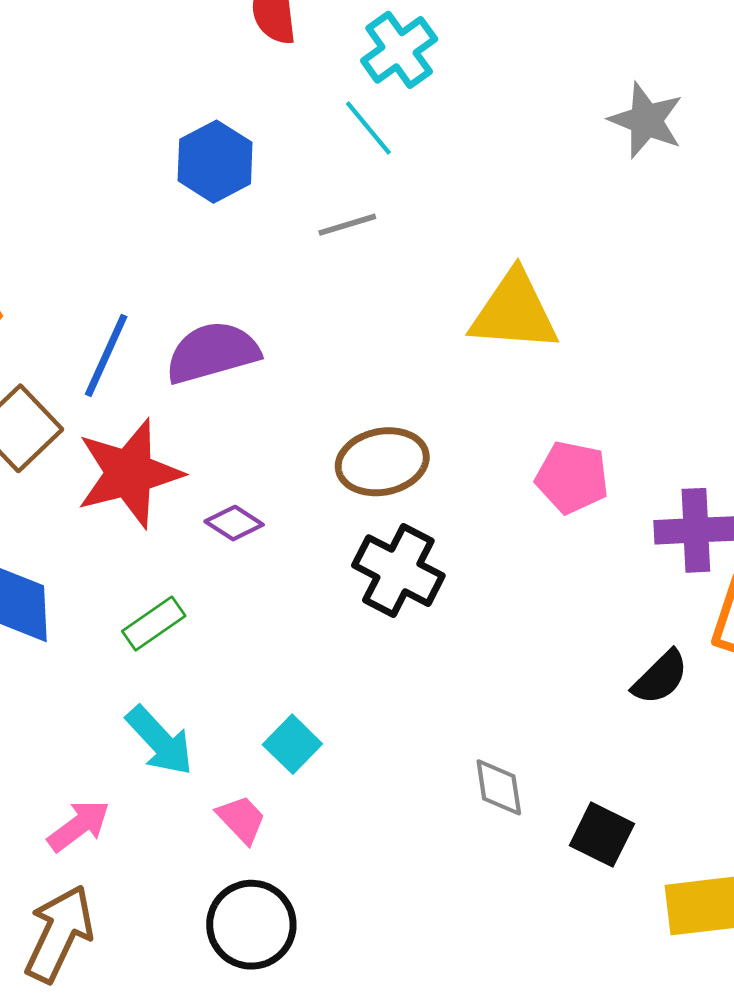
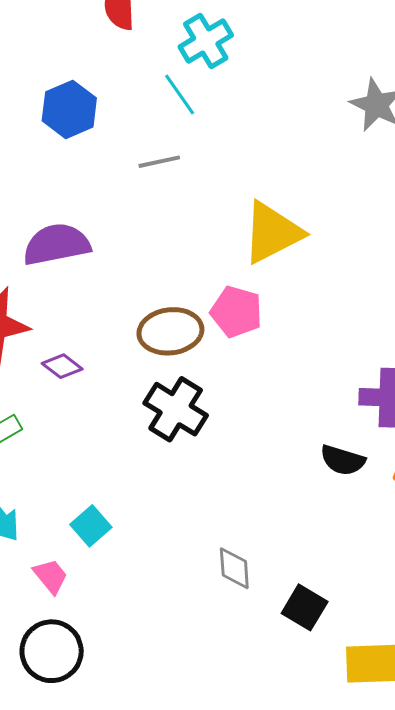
yellow triangle: (514, 312) -> (272, 233), turned -36
pink pentagon: (572, 477) -> (236, 312), moved
black semicircle: (660, 677) -> (343, 460), moved, turned 57

